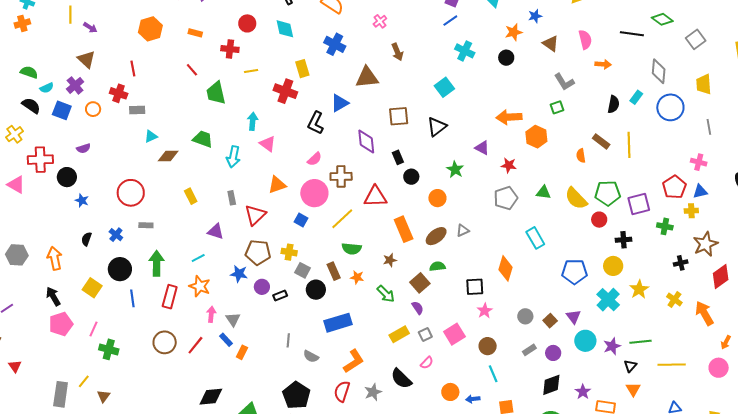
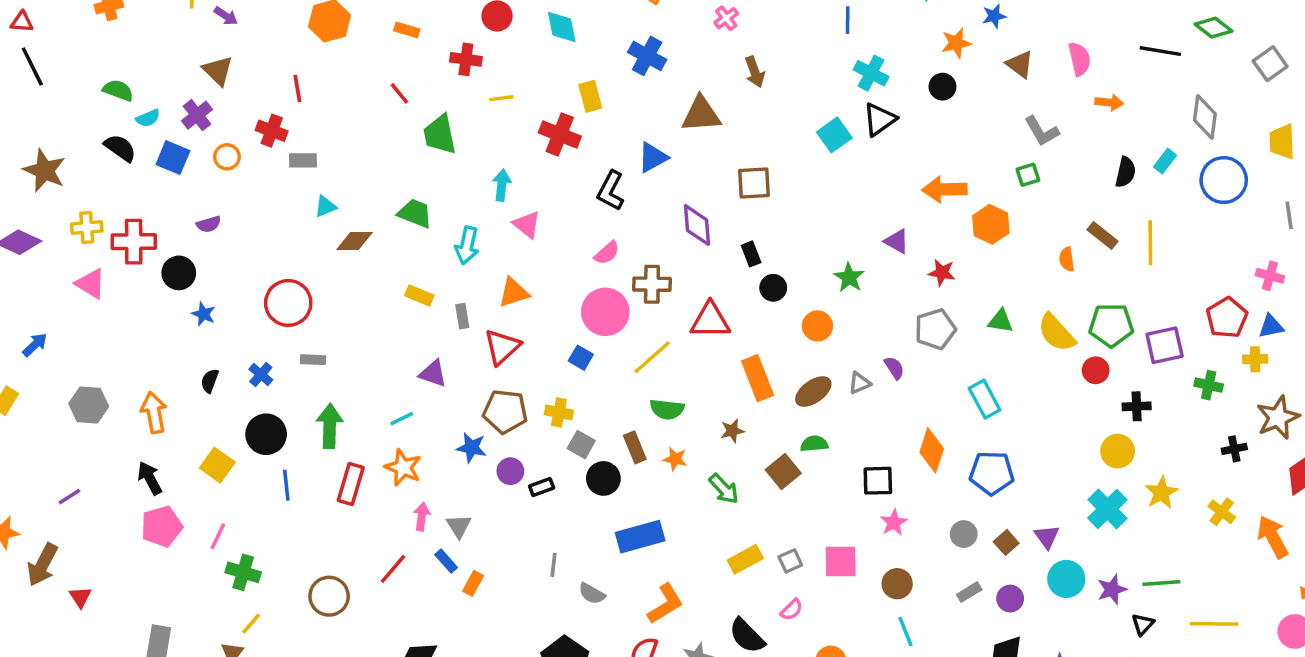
blue line: (450, 21) -> (848, 20), turned -56
black triangle: (437, 127) -> (880, 119), moved
yellow cross: (14, 134) -> (87, 227), moved, turned 30
orange triangle: (277, 185) -> (514, 293), moved
yellow rectangle: (191, 196) -> (419, 296), moved, turned -42
blue pentagon: (574, 272) -> (992, 473), moved
purple semicircle: (418, 308) -> (894, 368), moved
pink square: (454, 334) -> (841, 562), turned 30
brown circle: (165, 342) -> (329, 596), moved
yellow line: (84, 381) -> (251, 624), moved

